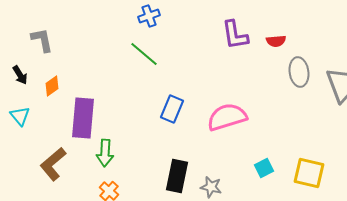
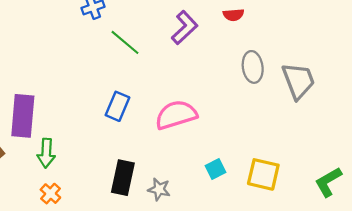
purple L-shape: (235, 35) -> (185, 28), turned -124
red semicircle: (276, 41) -> (234, 15), moved
green line: (144, 54) -> (125, 42), moved

